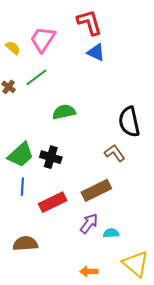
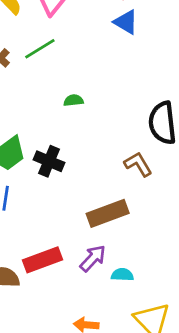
green semicircle: (64, 112) -> (73, 100), size x0.6
red rectangle: (53, 202) -> (42, 260), moved

